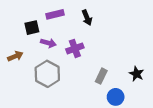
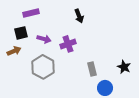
purple rectangle: (55, 14) -> (31, 13), moved
black square: (32, 28) -> (21, 33), moved
gray rectangle: (101, 76) -> (92, 69), turned -40

